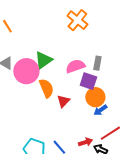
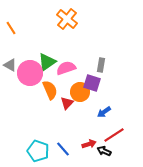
orange cross: (77, 20) -> (67, 19), moved
pink semicircle: (75, 66) -> (66, 68), moved
orange circle: (95, 97) -> (80, 92), moved

